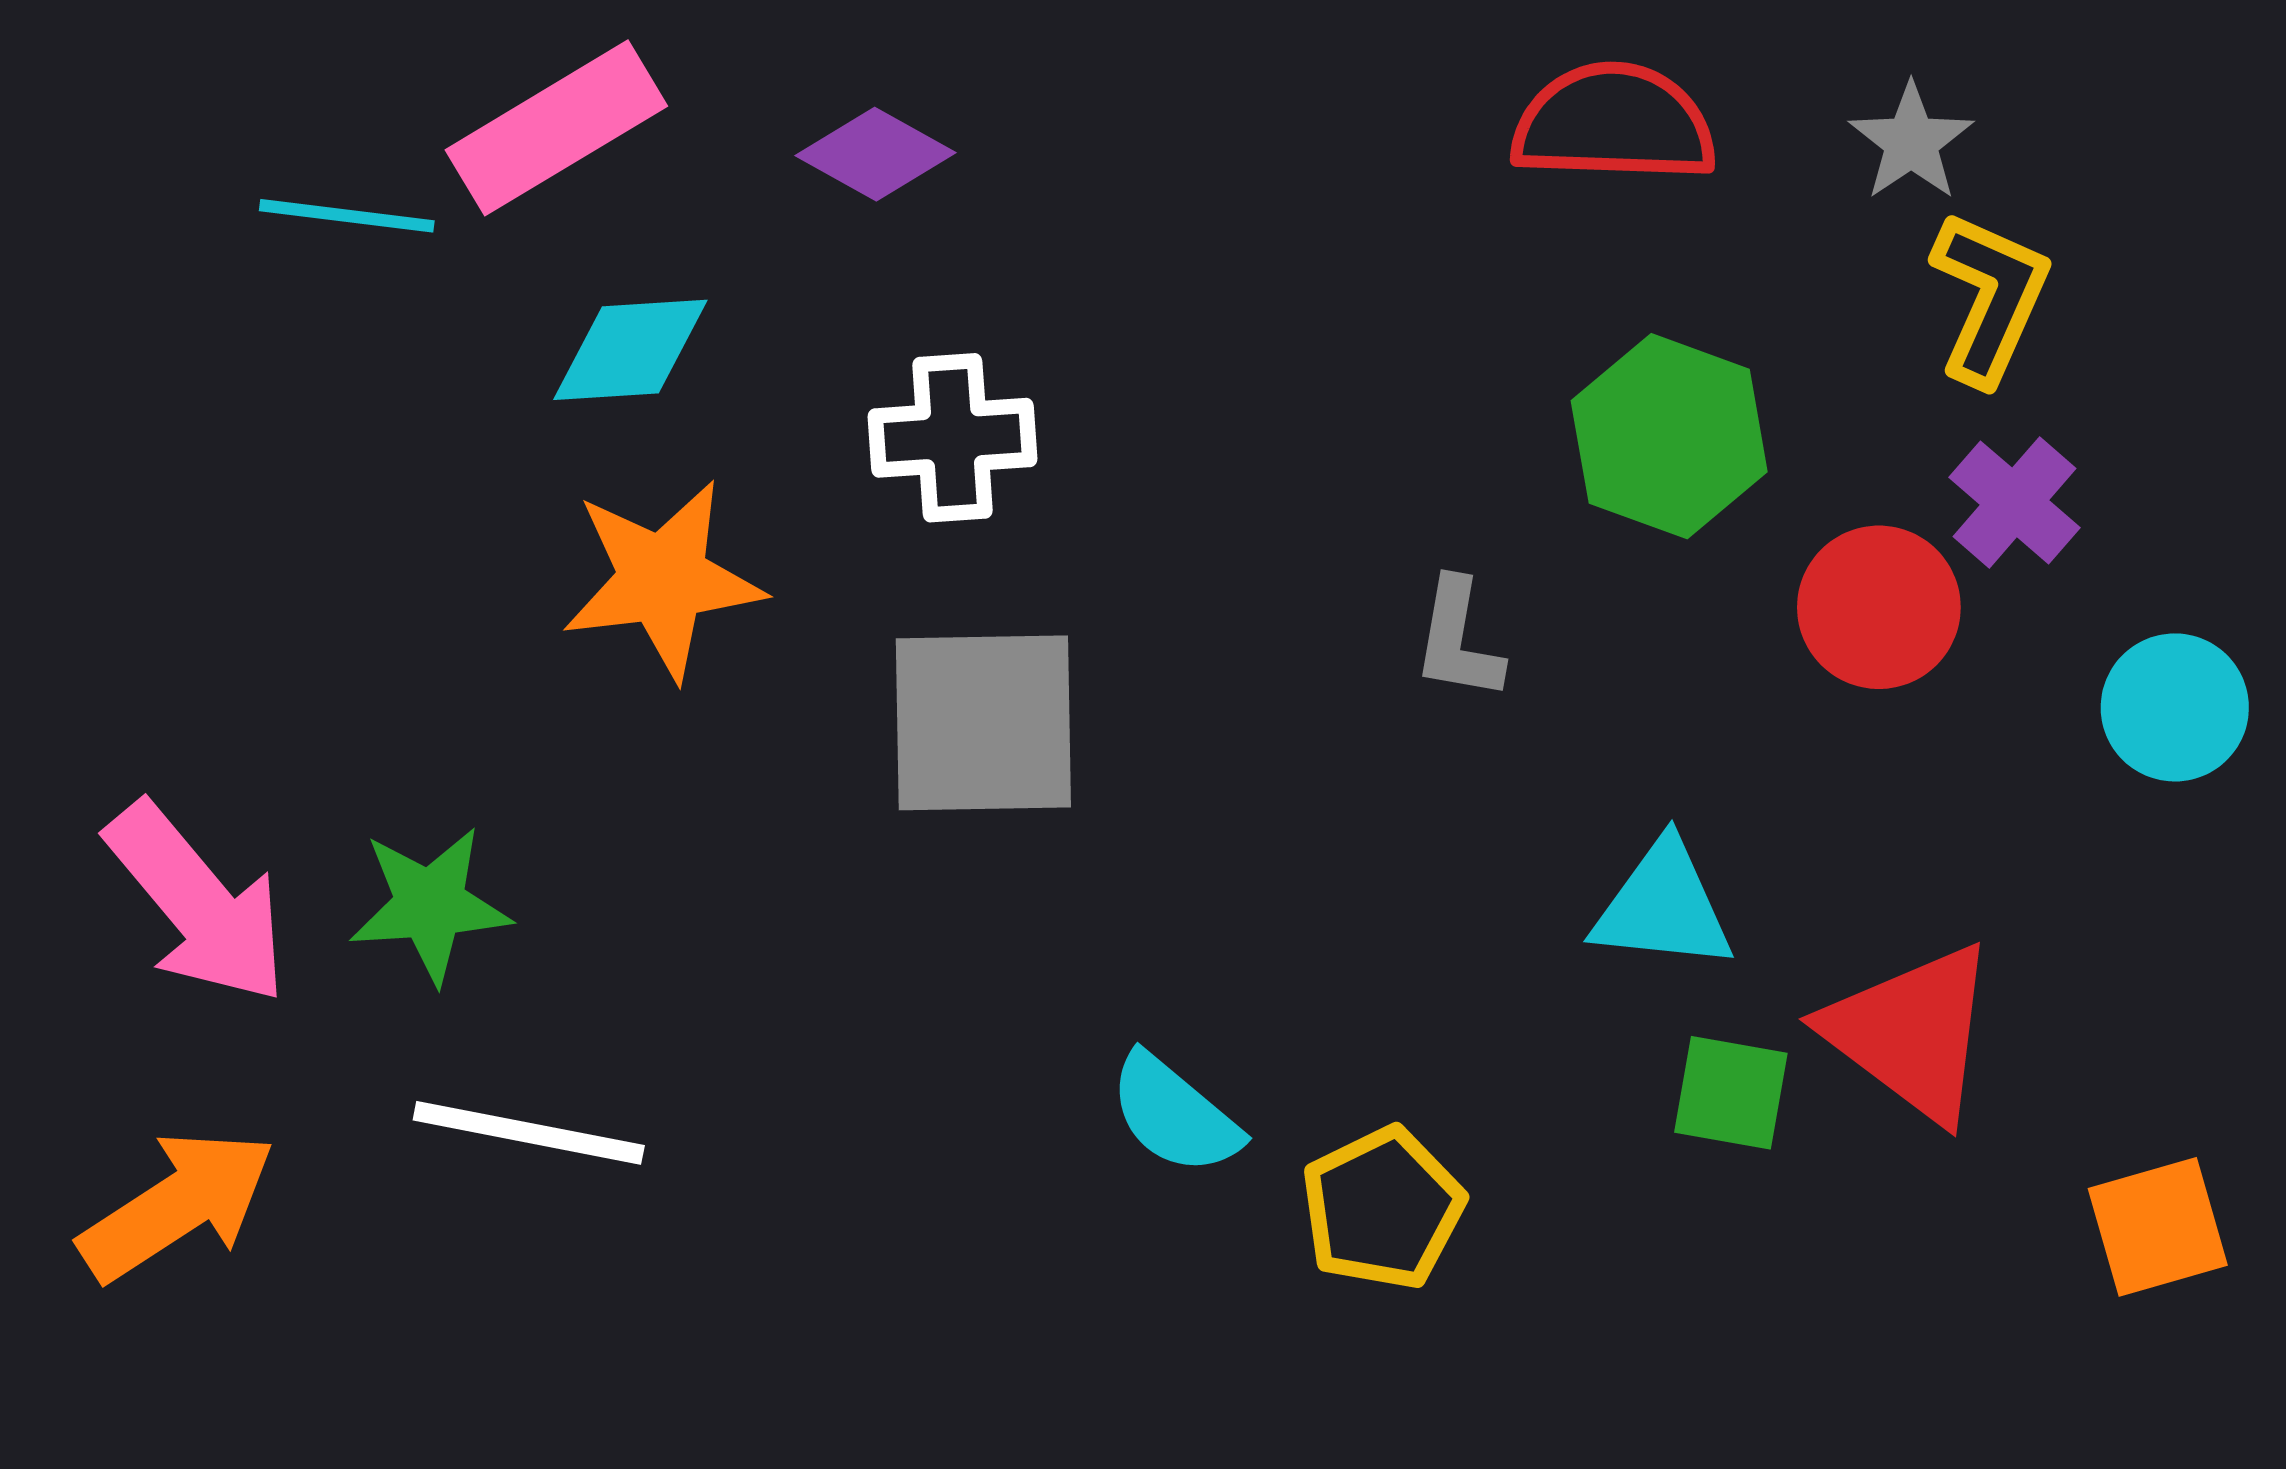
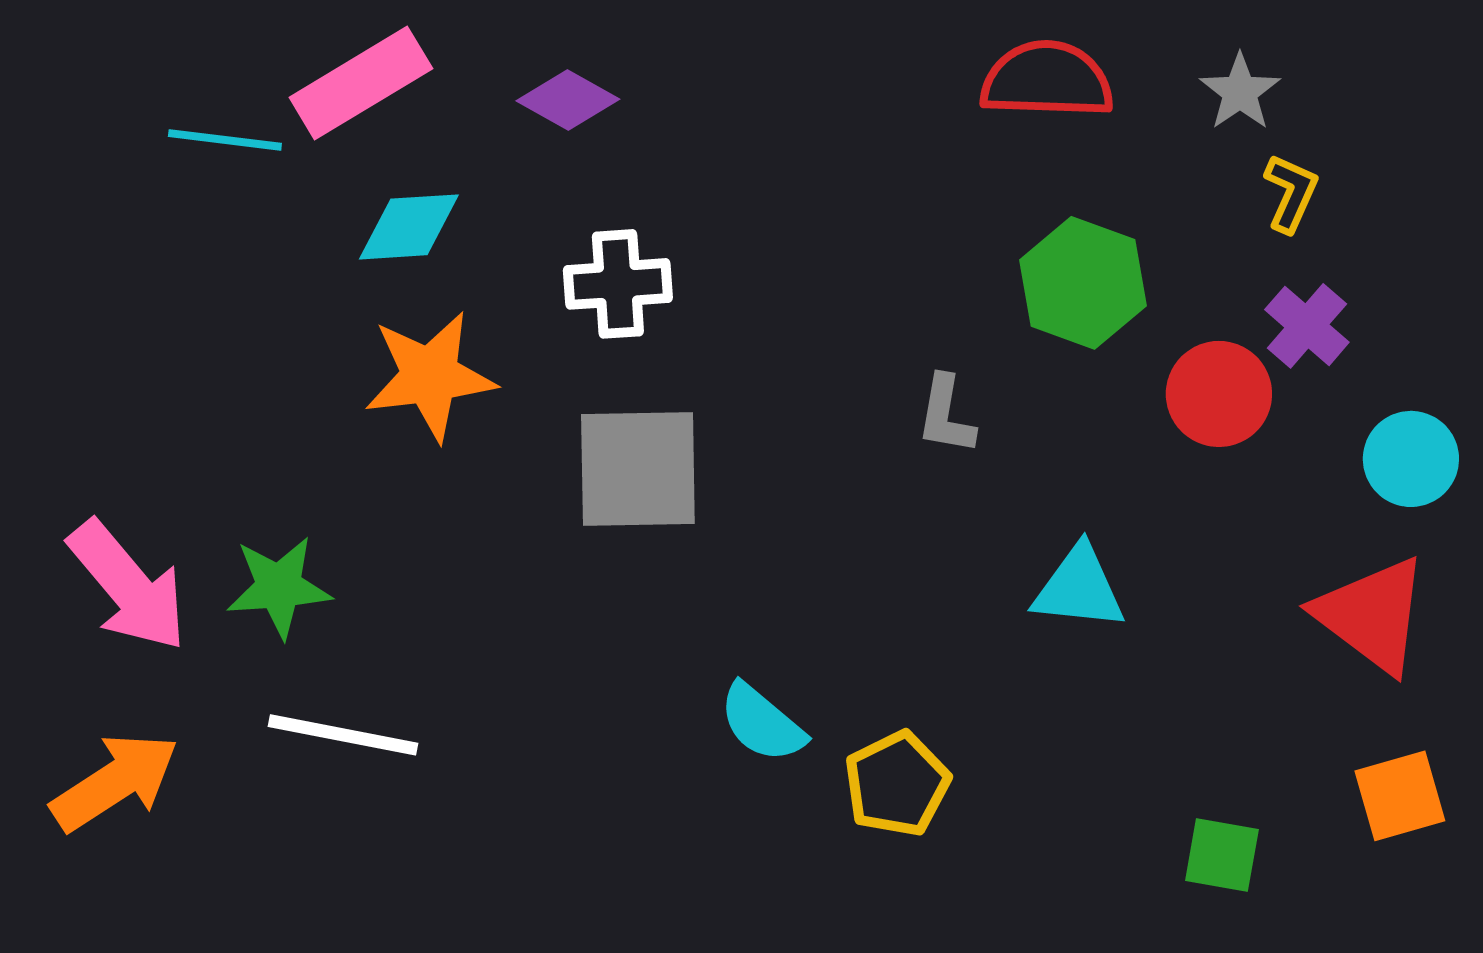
yellow L-shape: (1990, 297) -> (1291, 193), size x0.7
red triangle: (1911, 1033) -> (1372, 615), moved
green square: (1731, 1093) -> (1222, 855), moved

